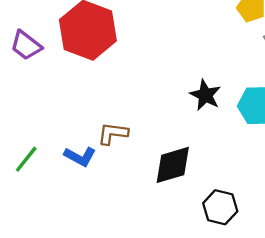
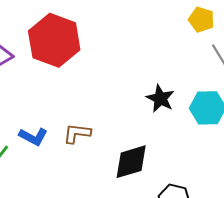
blue L-shape: (80, 156) -> (33, 137), moved

